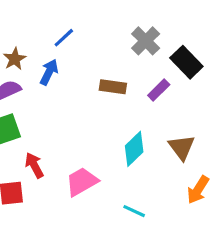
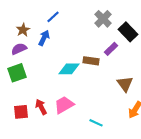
brown rectangle: (113, 87) -> (91, 61), moved
cyan diamond: (134, 149) -> (69, 69), moved, turned 45
red arrow: (34, 165) -> (41, 107), moved

